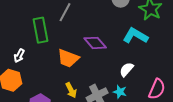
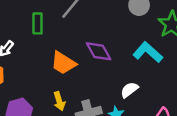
green rectangle: (40, 30) -> (37, 23), size x0.7

